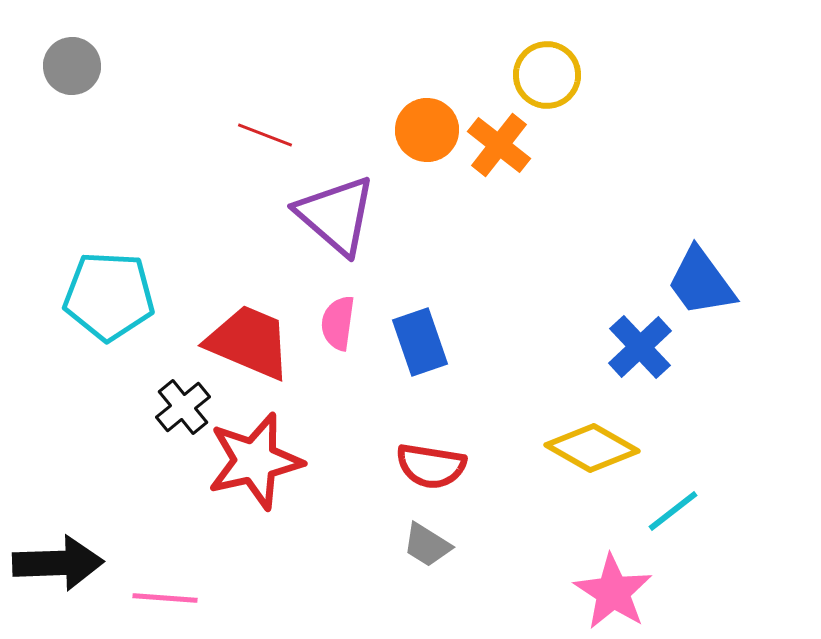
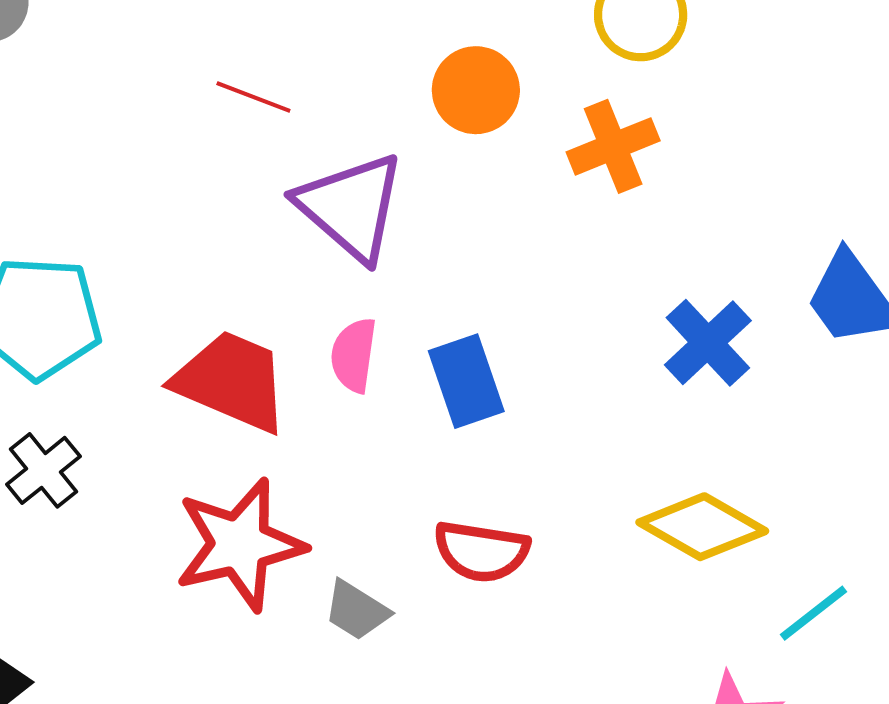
orange cross: (499, 145) -> (613, 146), moved, turned 30
blue cross: (640, 347) -> (708, 343), moved
black cross: (183, 407) -> (43, 470), moved
gray trapezoid: (427, 545) -> (356, 610), moved

